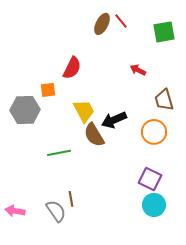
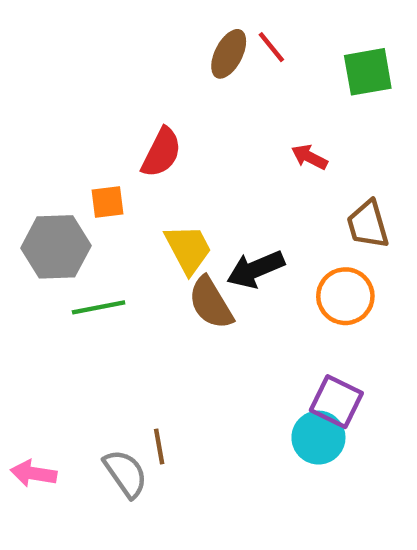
green line: (59, 153) -> (99, 307), moved
cyan circle: (154, 205) -> (318, 438), moved

